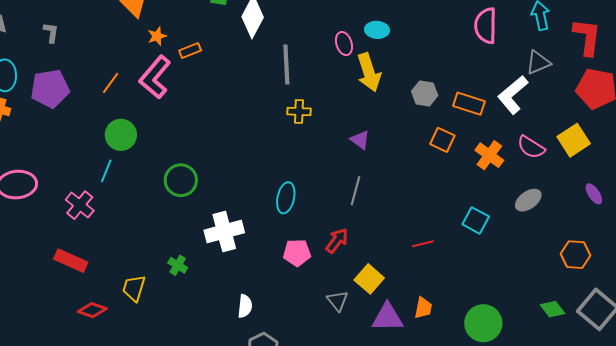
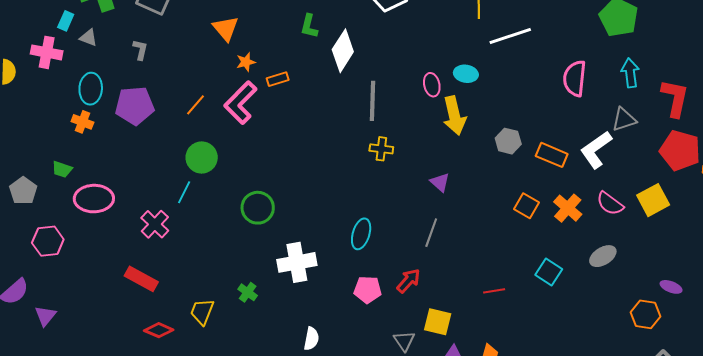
orange square: (442, 140) -> (527, 206), moved
purple ellipse: (594, 194) -> (671, 287), moved, turned -40
yellow square: (369, 279) -> (438, 322), turned -32

